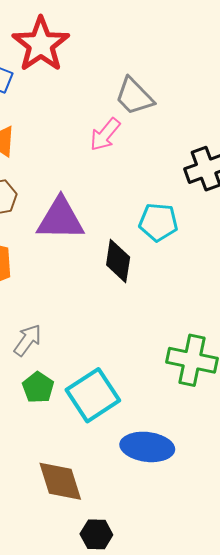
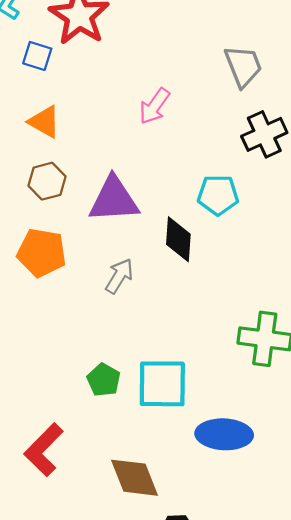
gray trapezoid: (134, 96) -> (243, 66), moved, turned -153
gray arrow: (28, 340) -> (119, 276), moved
cyan square: (93, 395) -> (162, 384), turned 38

